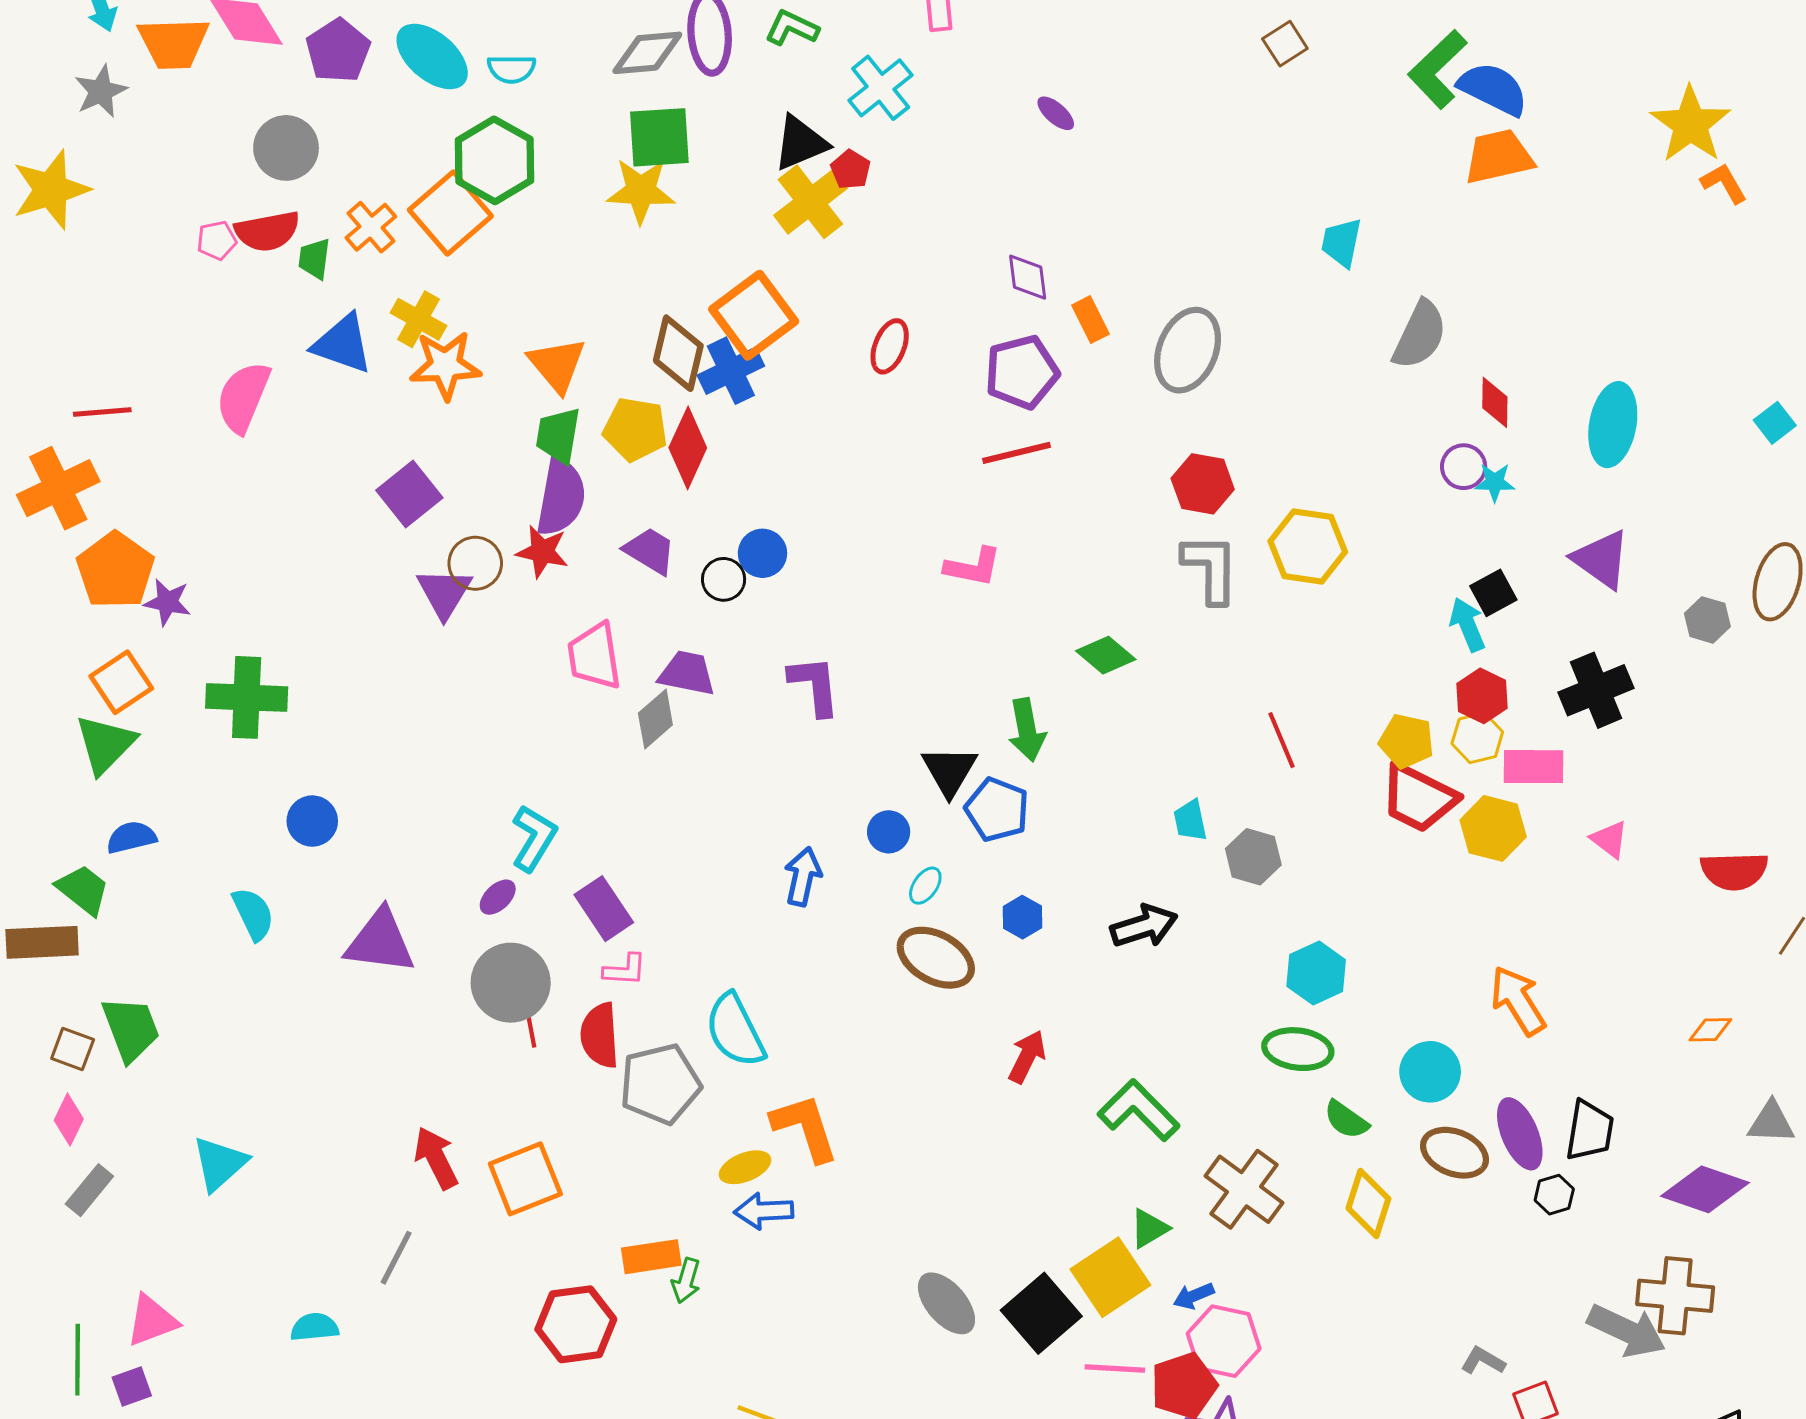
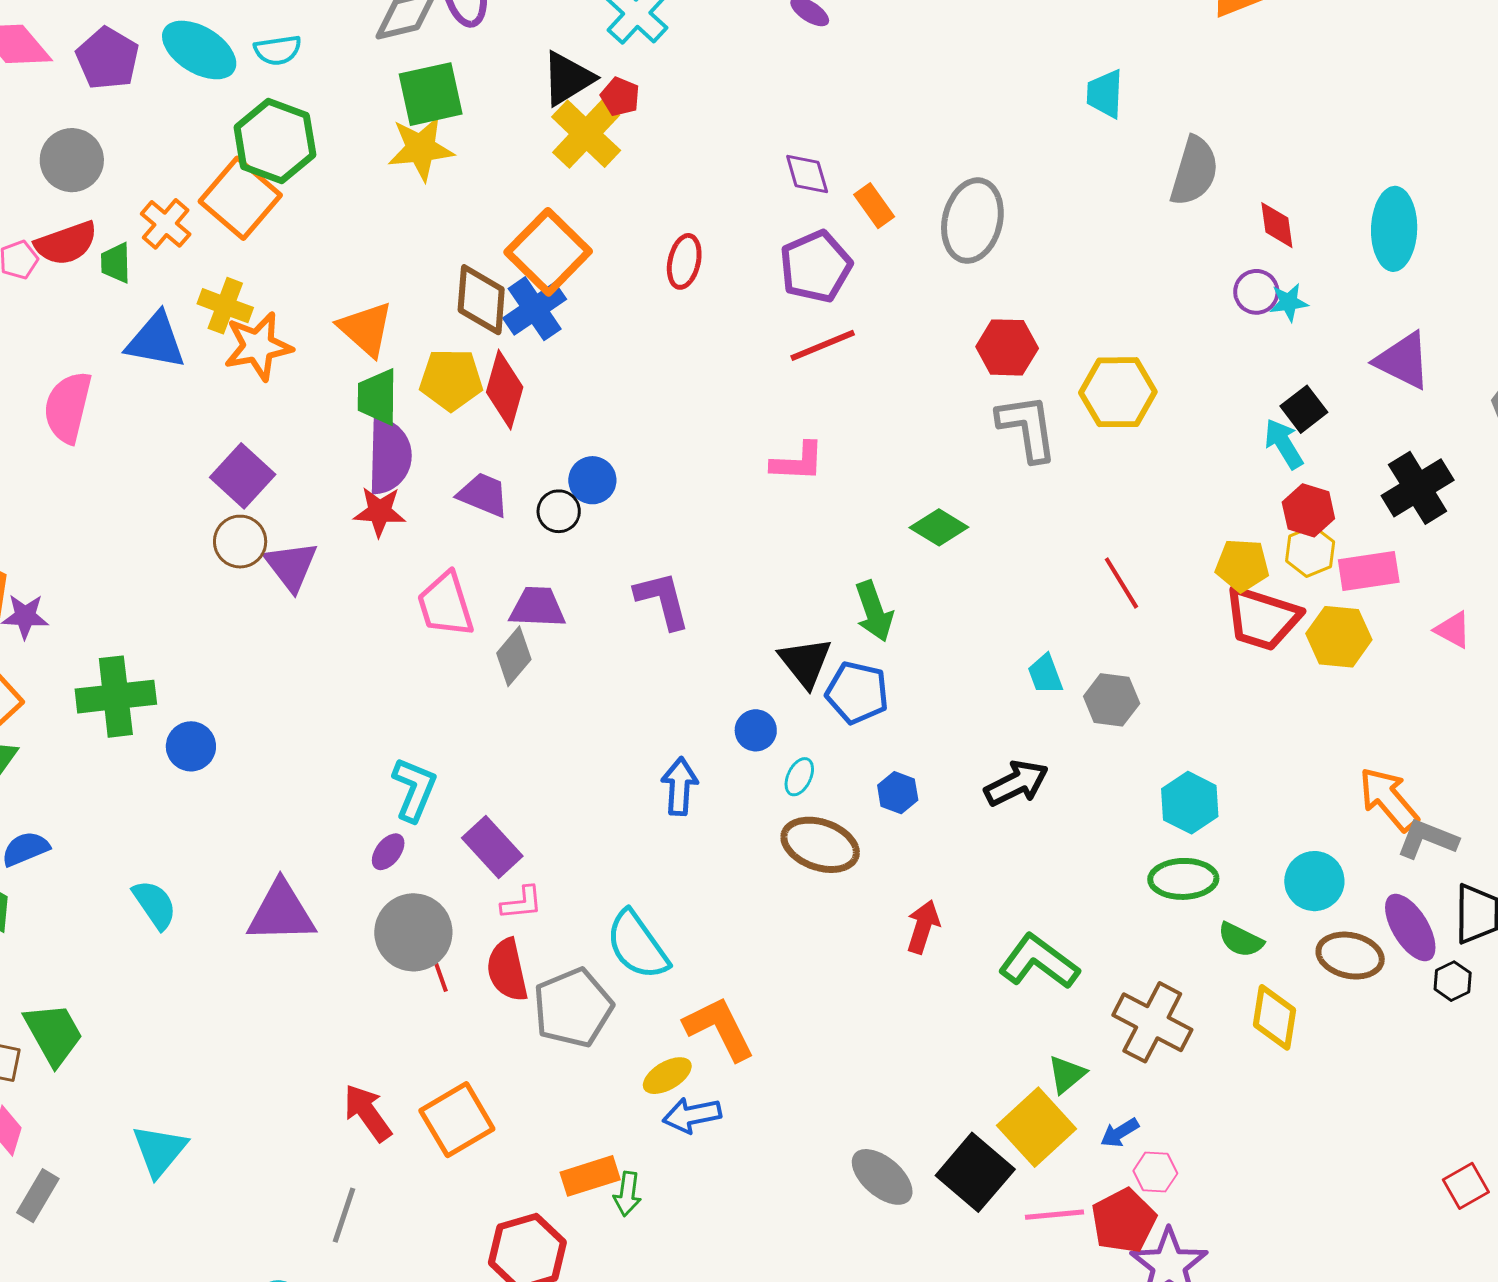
brown circle: (475, 563) -> (240, 542), moved
blue circle: (312, 821) -> (191, 746), moved
pink hexagon: (1224, 1341) -> (1155, 1172), size x0.6
gray L-shape: (1483, 1361) -> (1427, 839), moved, size x1.4

